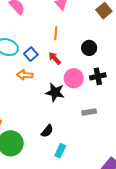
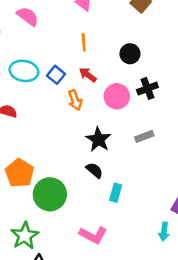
orange arrow: (25, 75) -> (75, 100), moved, turned -105
black star: (55, 92) -> (98, 139), moved, turned 30
black semicircle: (47, 131) -> (94, 170), turned -80

